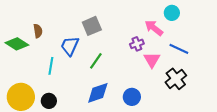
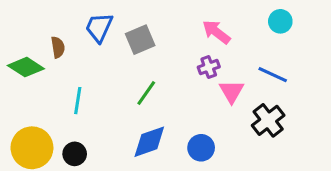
cyan circle: (172, 13) -> (280, 21), moved
pink arrow: (154, 28) -> (216, 32), moved
blue trapezoid: (70, 46) -> (99, 27), moved

